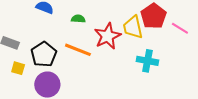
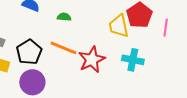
pink line: (180, 28) -> (166, 28), turned 66
red star: (108, 36) -> (92, 60), moved

